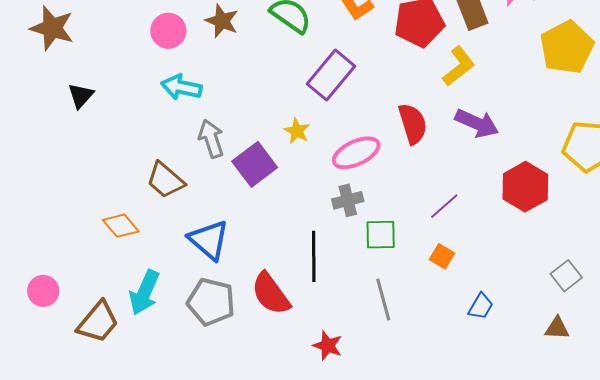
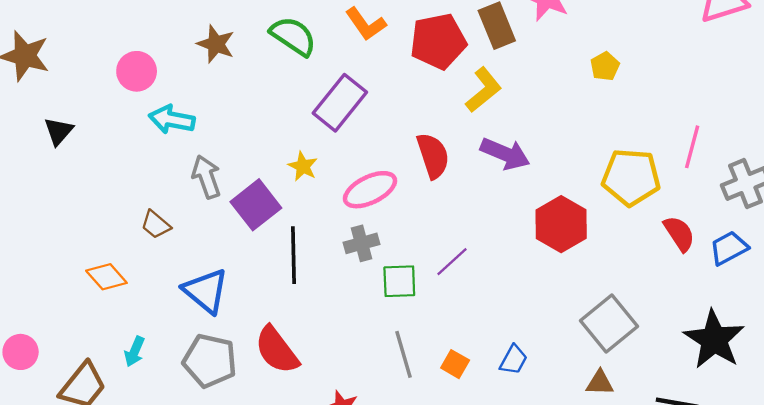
pink circle: (168, 31) -> (137, 71), moved
yellow pentagon: (567, 47) -> (605, 66), size x0.5
brown trapezoid: (165, 180) -> (156, 225), size x0.7
purple line: (444, 206) -> (452, 262), moved
black line: (314, 256) -> (293, 255), moved
orange square: (442, 256) -> (455, 364), moved
gray square: (566, 276) -> (609, 323), size x1.6
cyan arrow: (144, 292) -> (135, 352), size x0.6

